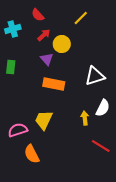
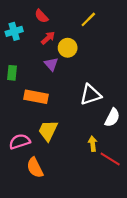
white triangle: (95, 76) -> (90, 95), moved
orange rectangle: (54, 84) -> (36, 97), moved
yellow arrow: (85, 118) -> (93, 144), moved

